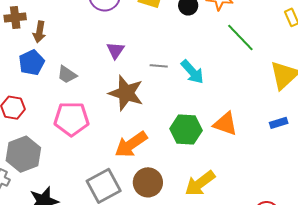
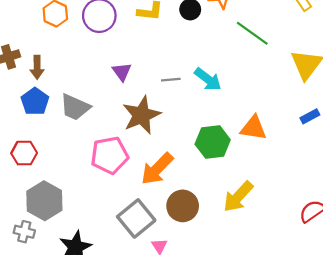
gray trapezoid: (67, 75) -> (75, 107), size x1.4
brown star: (126, 93) -> (142, 115), turned -30
pink pentagon: (71, 119) -> (110, 155), moved

